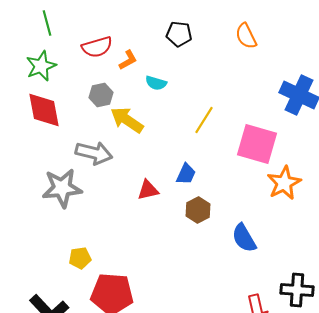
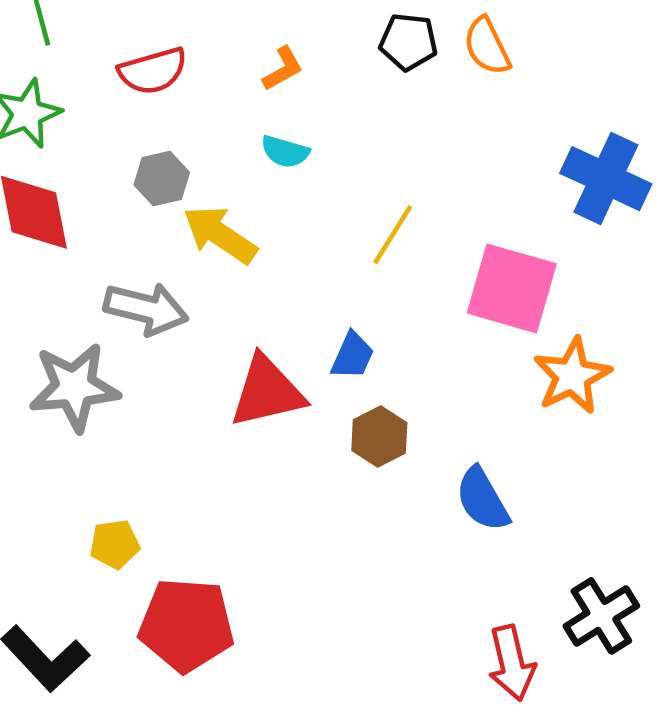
black pentagon: (179, 34) -> (408, 42), moved
orange L-shape: (128, 60) -> (283, 69), moved
red triangle: (148, 190) -> (267, 392), size x1.6
black cross: (297, 290) -> (601, 616), turned -36

